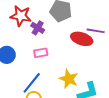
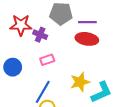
purple line: (96, 31) -> (87, 22), moved
yellow star: (69, 79) -> (80, 82), turned -30

